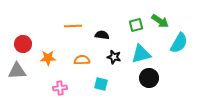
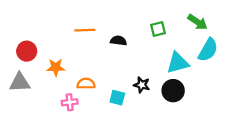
green arrow: (160, 21) -> (198, 22), moved
cyan triangle: (141, 54) -> (178, 63), moved
black star: (114, 57) -> (142, 85), moved
orange semicircle: (82, 60) -> (86, 84), moved

